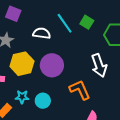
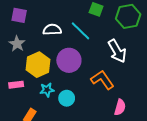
cyan line: (65, 23) -> (81, 31), moved
cyan star: (22, 97) -> (47, 90), moved

